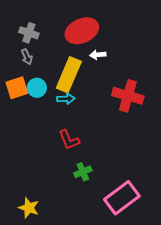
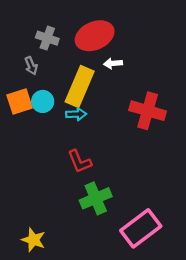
gray cross: (29, 33) -> (47, 38), moved
green cross: (83, 172) -> (96, 198), size x1.5

